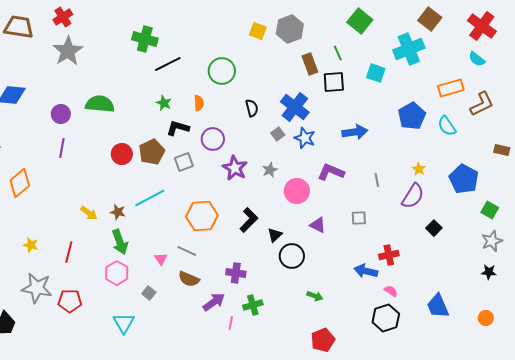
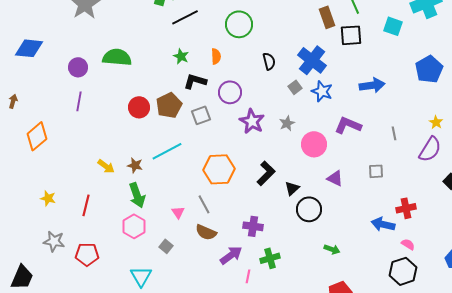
gray line: (187, 251) -> (204, 204), turned 36
gray star: (37, 288) -> (54, 241), size x0.7

